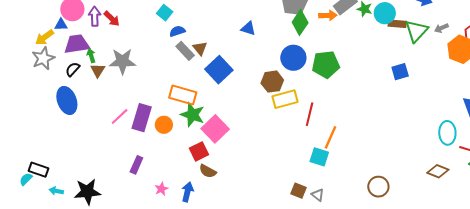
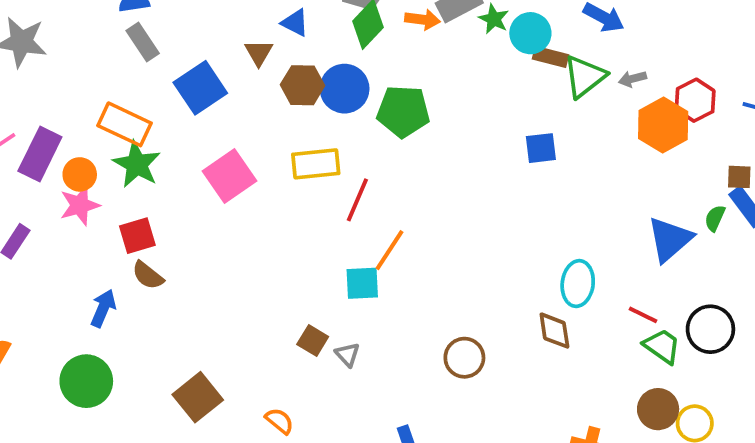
blue triangle: (248, 28) -> (295, 23), moved
brown triangle: (200, 48) -> (259, 53), moved
brown hexagon: (272, 82) -> (303, 85), moved
pink square: (215, 129) -> (230, 176), moved
cyan ellipse: (447, 133) -> (578, 284), moved
cyan square: (319, 157) -> (362, 283), turned -30
brown diamond: (438, 171) -> (554, 331), moved, turned 50
pink star: (161, 189) -> (80, 205), moved, size x1.5

